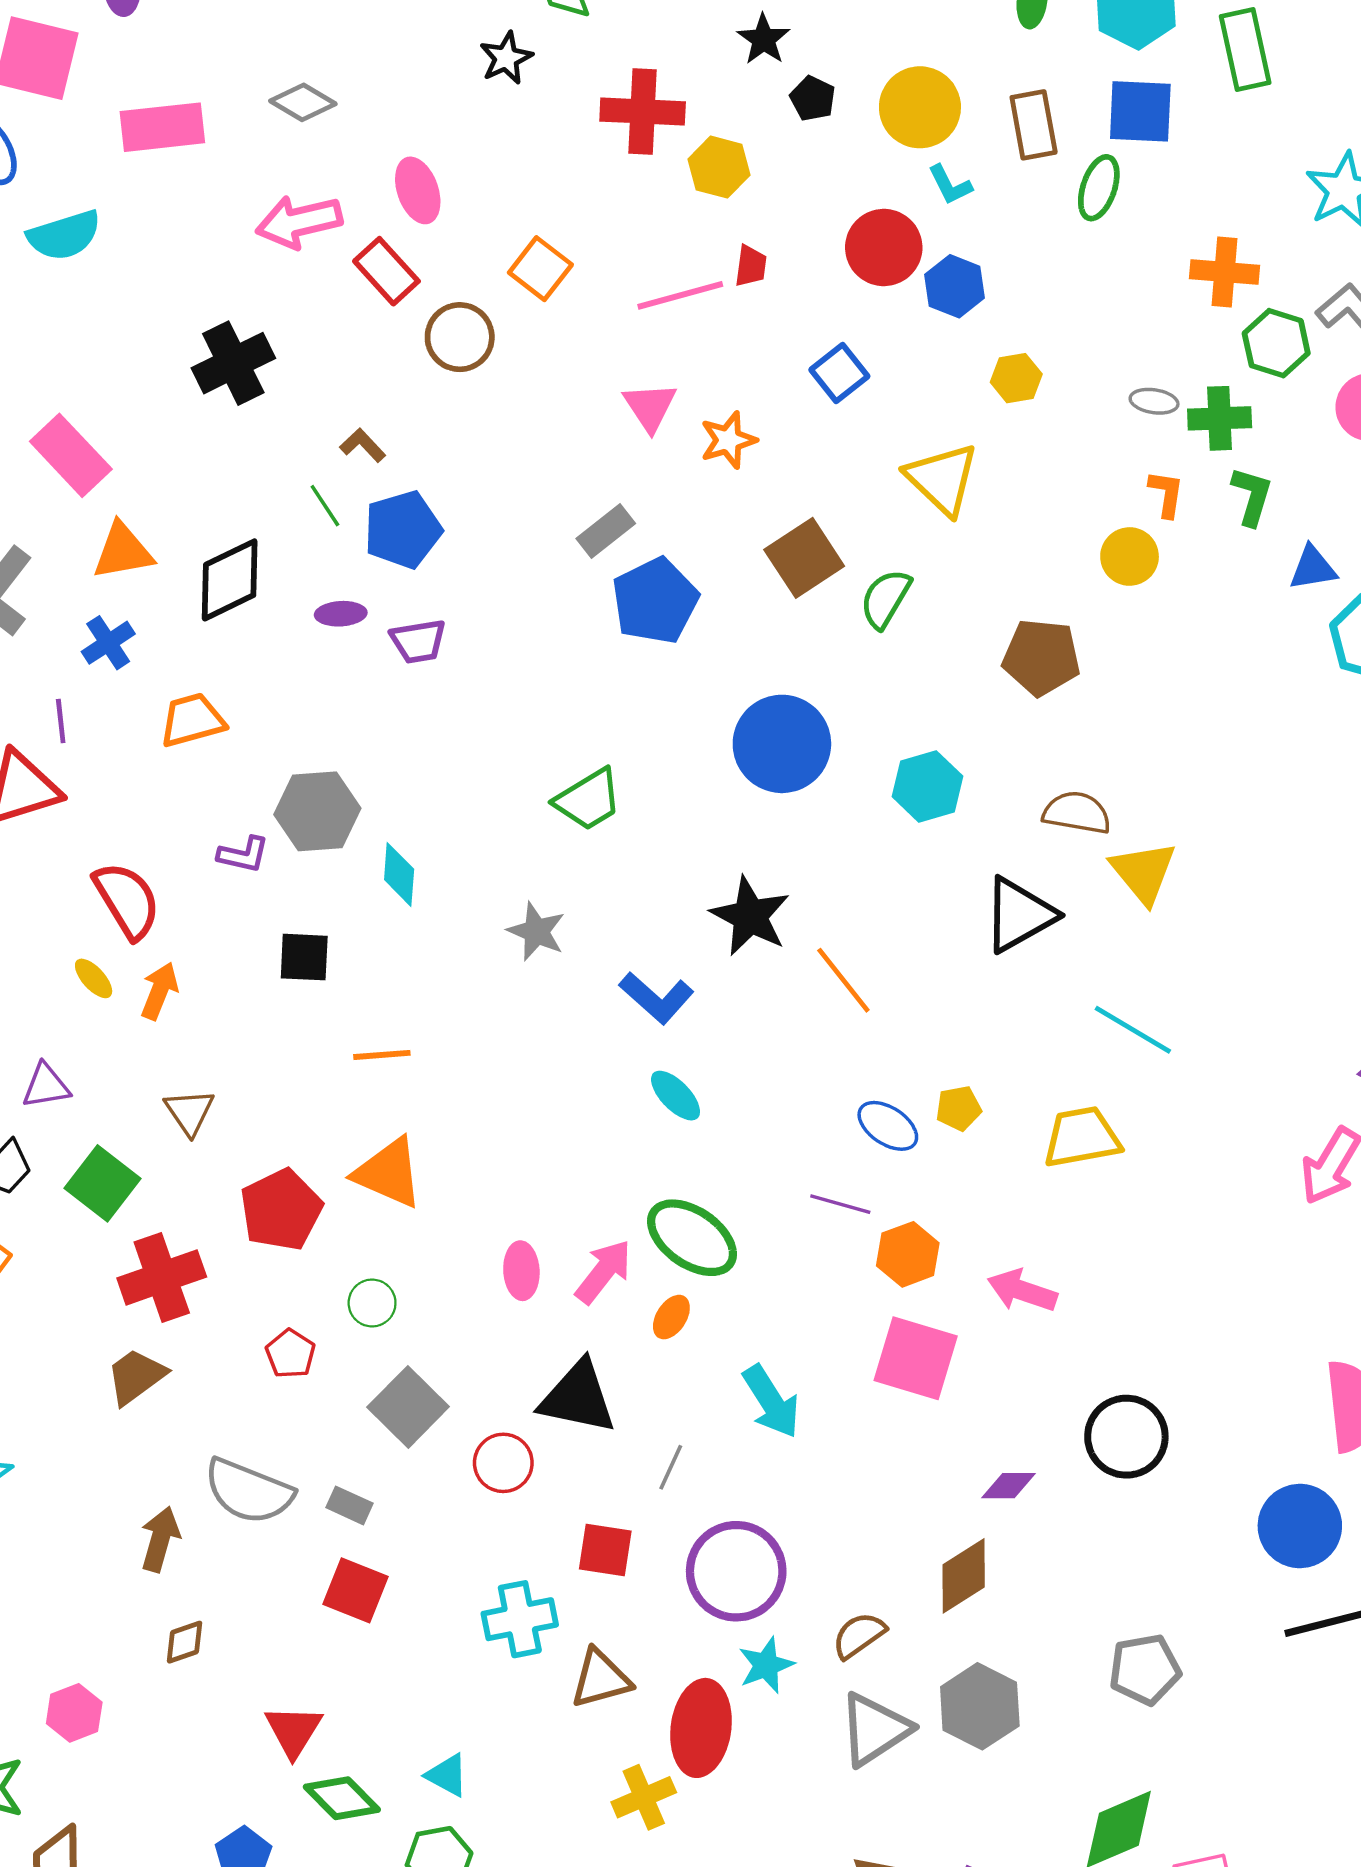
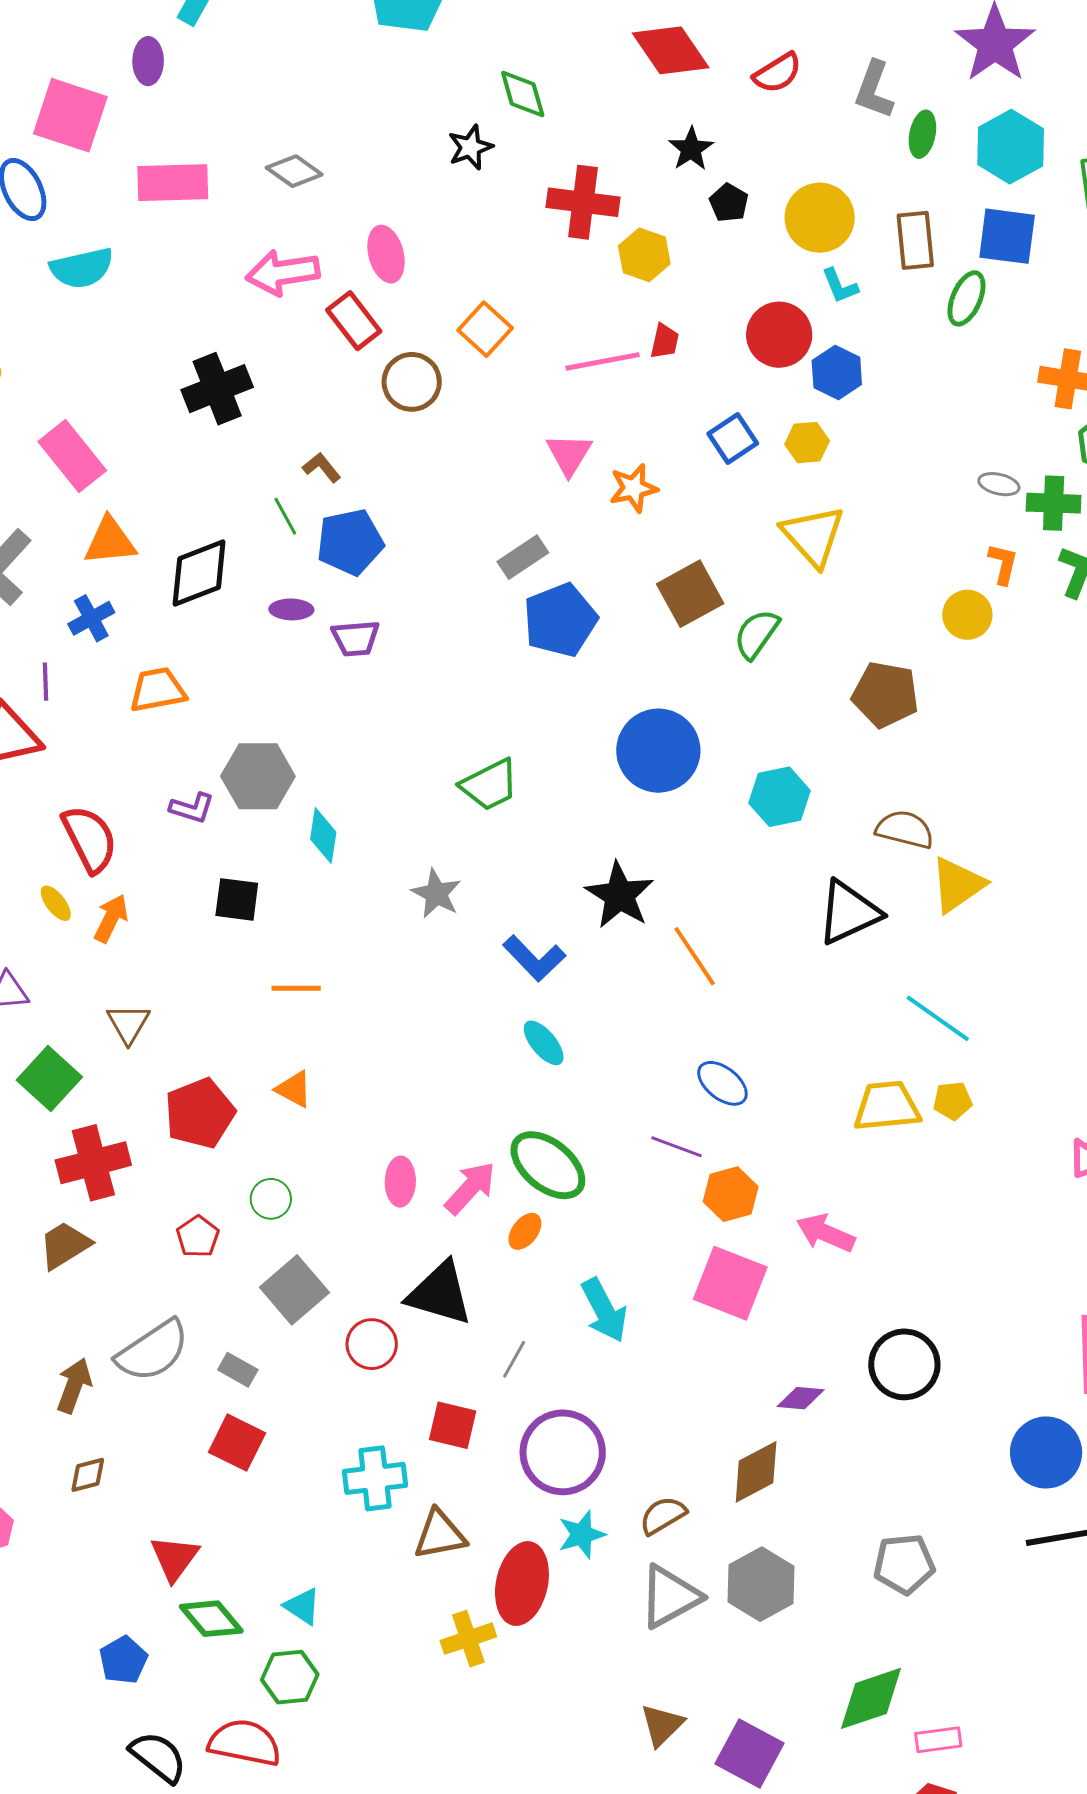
yellow hexagon: (1016, 378) -> (807, 443), moved
yellow triangle: (1143, 872) -> (958, 885), turned 30
yellow pentagon: (959, 1108) -> (953, 1101), moved
orange triangle: (389, 1173) -> (294, 1089), size x0.6
gray semicircle: (249, 1491) -> (153, 1351), turned -60

